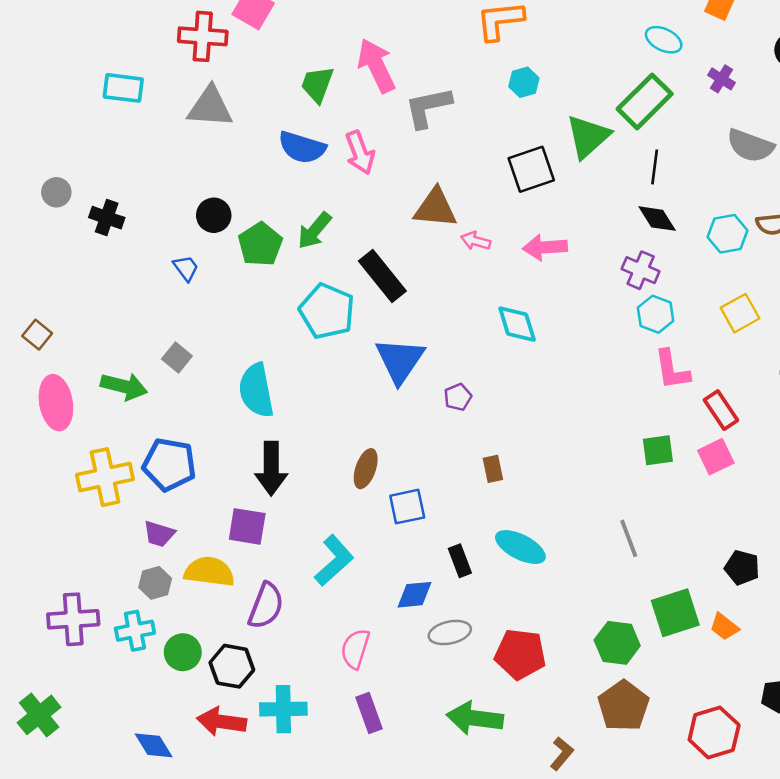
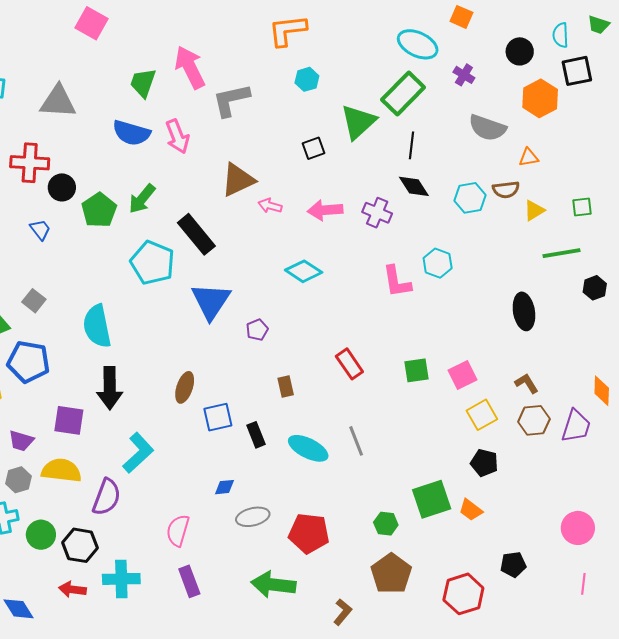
red cross: (203, 36) -> (30, 163), moved
cyan ellipse: (664, 40) -> (418, 44), size x1.4
black square: (531, 169) -> (314, 148), size x0.6
brown triangle: (435, 208) -> (238, 180), turned -30
purple cross: (641, 270) -> (377, 213), moved
yellow square: (740, 313) -> (482, 415), moved
cyan hexagon: (656, 314) -> (438, 263), moved
cyan diamond: (517, 324) -> (304, 271), turned -39
pink L-shape: (672, 370) -> (397, 282), moved
red rectangle: (721, 410) -> (349, 364), moved
blue pentagon: (169, 465) -> (28, 362), moved
purple square: (247, 526) -> (69, 420), moved
gray line: (629, 538) -> (356, 441), moved
cyan L-shape: (334, 561) -> (138, 453), moved
black rectangle: (460, 561) -> (256, 435), moved
blue diamond: (415, 595) -> (224, 487), size x0.7
green hexagon: (617, 643) -> (386, 524), size x0.7
red arrow: (222, 722) -> (72, 589), size x0.7

